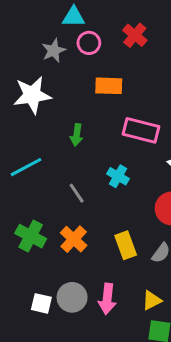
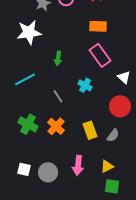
orange rectangle: (109, 86) -> (98, 26), moved
pink rectangle: (141, 130) -> (100, 55), turned 40
gray circle: (72, 297) -> (48, 172), moved
white square: (41, 303) -> (24, 169), moved

